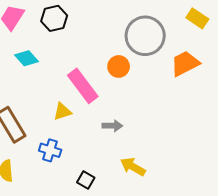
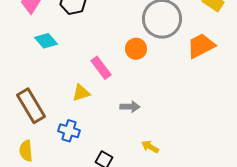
pink rectangle: (83, 86) -> (101, 68), size x0.7
yellow arrow: (133, 167) -> (150, 147), size x0.7

